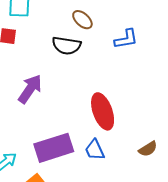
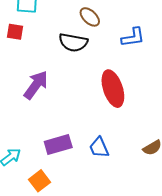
red ellipse: (103, 111) -> (113, 89), moved
purple rectangle: (54, 148) -> (58, 144), size x0.7

